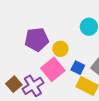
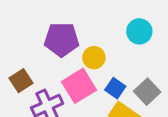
brown square: (14, 84) -> (21, 81), moved

